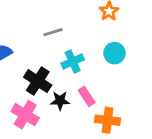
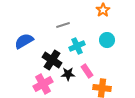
pink cross: (25, 115) -> (43, 84), turned 30

